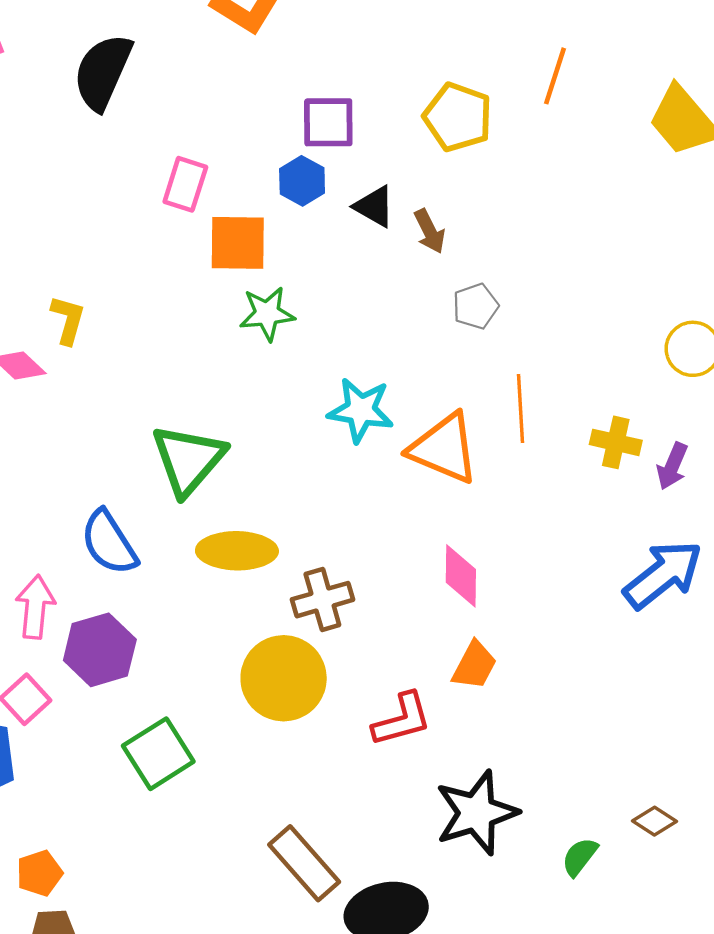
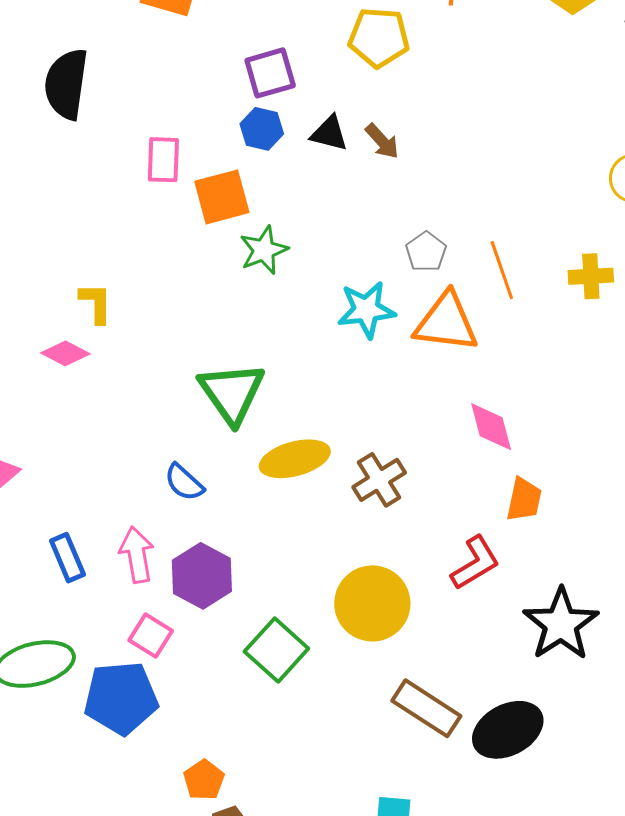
gray pentagon: (476, 306) -> (426, 252), moved
blue semicircle: (109, 543) -> (184, 482), size x0.7
yellow circle: (284, 678) -> (372, 603), moved

